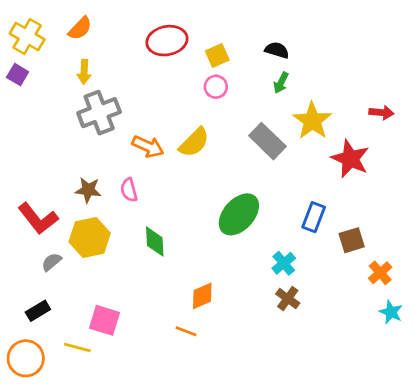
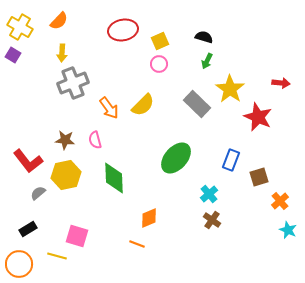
orange arrow: (148, 147) -> (109, 108), turned 30
green diamond: (155, 242) -> (114, 178), size x1.4

